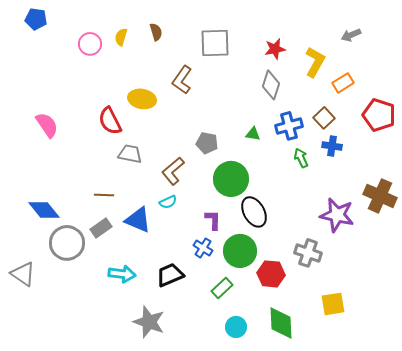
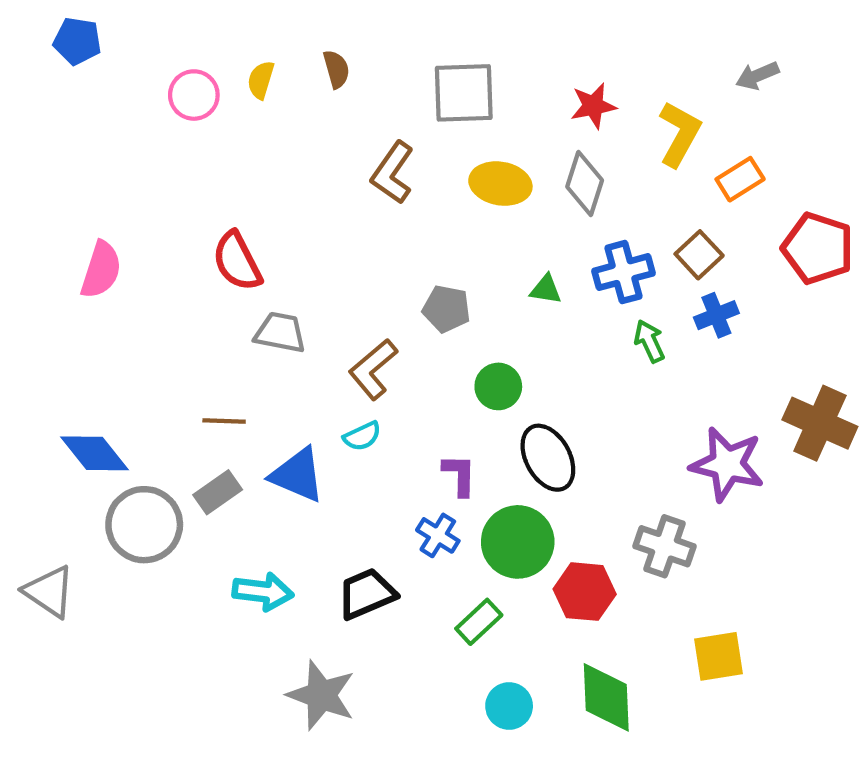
yellow ellipse: (142, 99) -> (500, 184), moved
pink semicircle: (47, 125) -> (101, 270), turned 52
blue cross: (332, 146) -> (716, 315), turned -30
green circle: (231, 179) -> (498, 386), size x0.6

